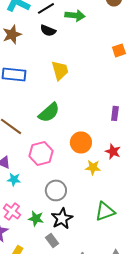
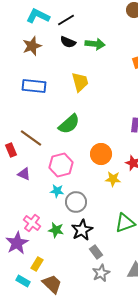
green arrow: (75, 15) -> (95, 44), moved
cyan star: (14, 179) -> (57, 191), moved
gray rectangle: (52, 240) -> (96, 252), moved

